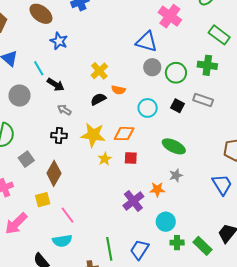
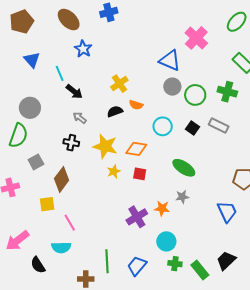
gray circle: (20, 95) -> (30, 108), moved
pink arrow: (16, 224) -> (17, 241), moved

